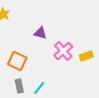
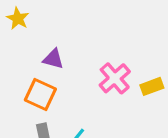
purple triangle: (40, 33) -> (53, 59), moved

